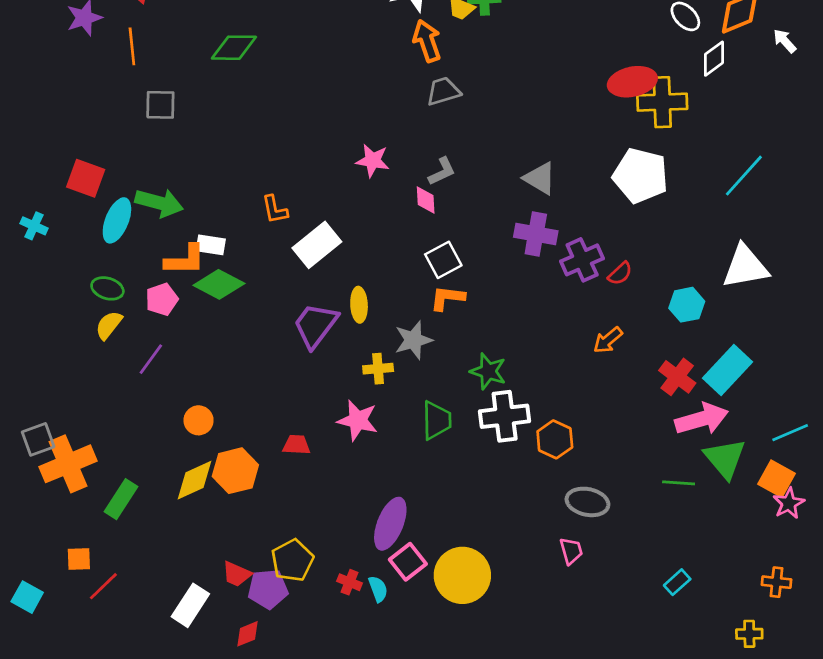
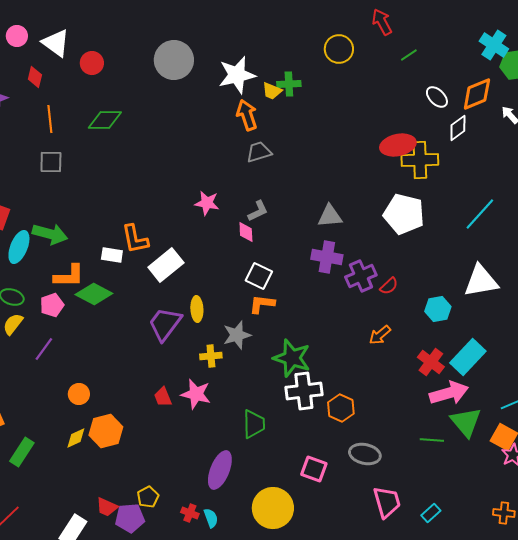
orange line: (132, 46) -> (50, 119), moved
gray triangle: (540, 178) -> (330, 216), turned -36
orange L-shape: (275, 210) -> (135, 239), size x1.4
white rectangle: (211, 245) -> (112, 255), moved
white square: (443, 260) -> (259, 276), turned -36
green star: (488, 371) -> (292, 358), size x1.4
green trapezoid: (437, 420) -> (254, 424), moved
red trapezoid: (296, 445) -> (163, 397), moved, turned -115
yellow diamond: (194, 480) -> (76, 438), size x0.7
pink trapezoid: (571, 551) -> (387, 502), moved, size x1.6
yellow pentagon: (292, 560) -> (148, 497), size x0.7
pink square: (408, 562) -> (314, 469), moved, turned -32

